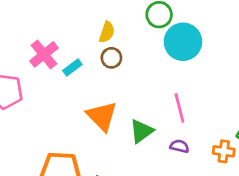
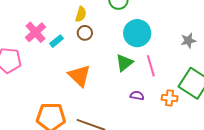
cyan circle: (183, 42) -> (137, 33), moved
pink line: (179, 108) -> (151, 66), moved
green triangle: (141, 131) -> (124, 63), moved

